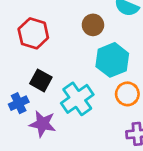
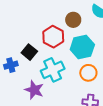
red hexagon: (33, 33) -> (53, 37), moved
purple star: (43, 124) -> (34, 90), moved

